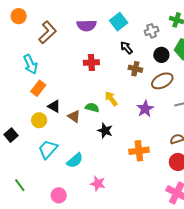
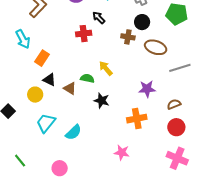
black arrow: (126, 48) -> (99, 18), moved
black circle: (161, 55) -> (142, 22), moved
brown ellipse: (162, 81) -> (156, 47), turned 50
orange rectangle: (38, 88) -> (42, 58), moved
purple star: (145, 109) -> (147, 89), moved, turned 30
pink star: (98, 184) -> (122, 152), moved

